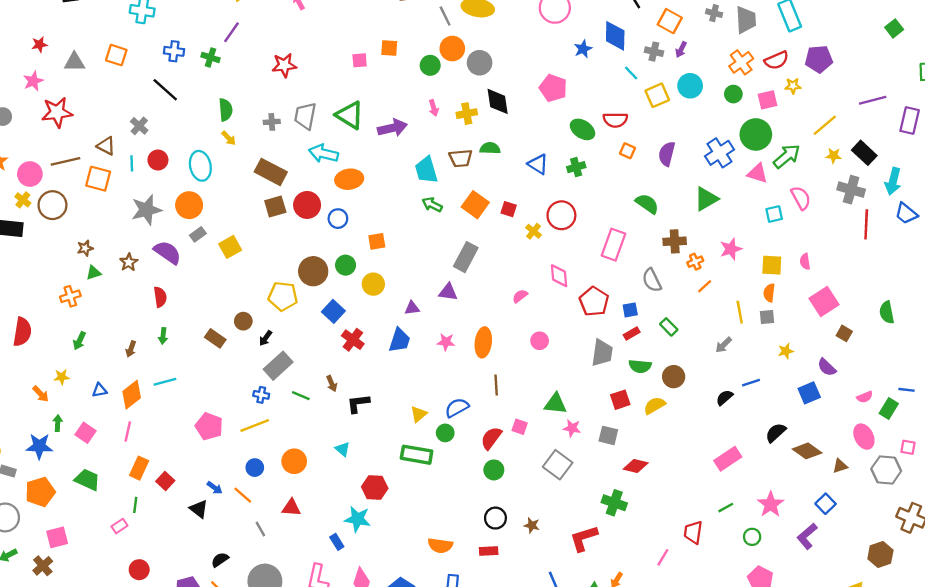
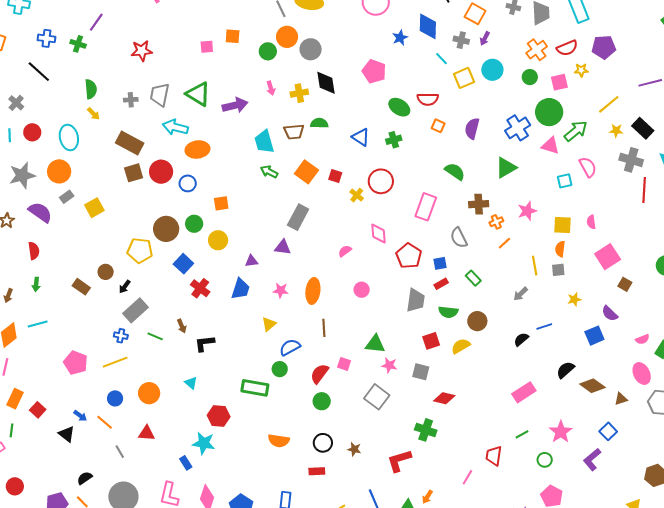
yellow triangle: (419, 414) -> (269, 324), moved
orange semicircle: (440, 546) -> (279, 441), moved

